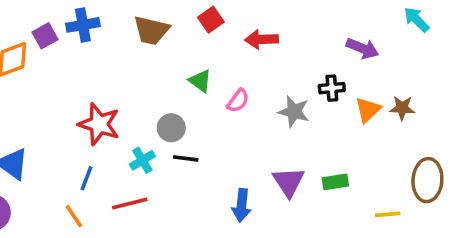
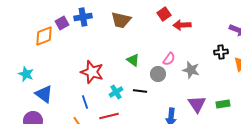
red square: (211, 20) -> (164, 14), moved
green triangle: (200, 81) -> (133, 60), moved
gray star: (294, 112) -> (191, 70), moved
gray circle: (171, 128) -> (158, 74), moved
blue line: (86, 178) -> (85, 102), turned -40

